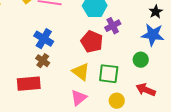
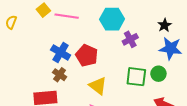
black star: (156, 12) -> (165, 25), moved
red pentagon: (92, 42) -> (87, 56), moved
green square: (109, 74) -> (136, 77), moved

